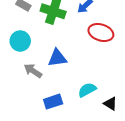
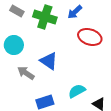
blue triangle: (57, 58) -> (49, 61), turned 42

